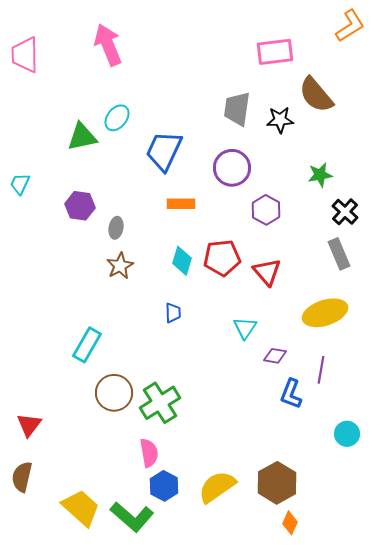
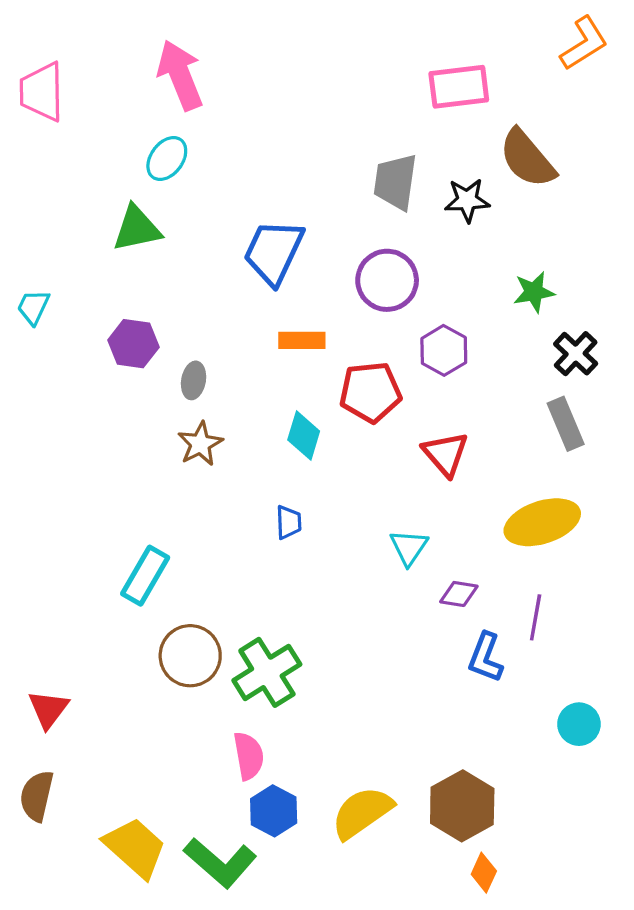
cyan ellipse: (117, 118) -> (167, 159), moved
red pentagon: (222, 258) -> (370, 392), moved

